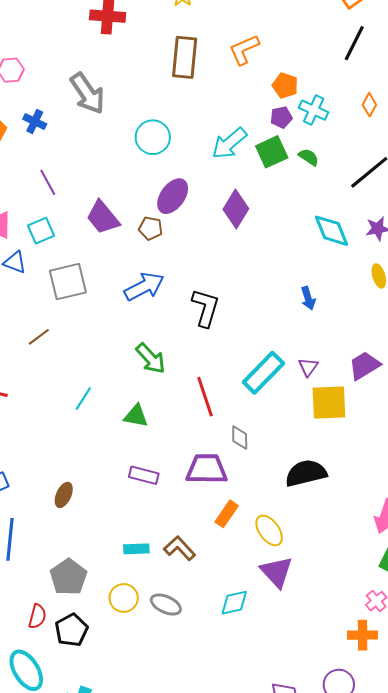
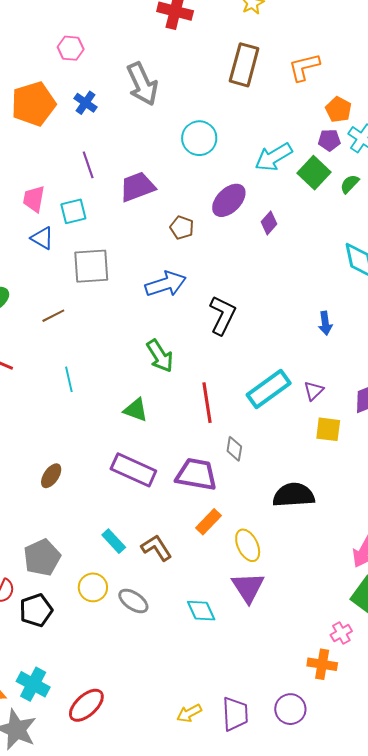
green square: (272, 152) -> (314, 173), turned -32
green semicircle: (309, 157) -> (350, 184), turned -90
purple ellipse: (173, 196) -> (229, 200), moved
purple diamond: (236, 209) -> (269, 223), size x0.6
purple trapezoid: (103, 217) -> (137, 187), moved, turned 99
cyan line: (83, 399) -> (69, 379), moved, turned -55
yellow square: (329, 403) -> (328, 429), size x0.7
purple rectangle: (144, 475) -> (133, 470), size x1.5
cyan rectangle: (136, 549) -> (114, 541), turned 40
cyan diamond: (234, 603) -> (201, 611), turned 68

